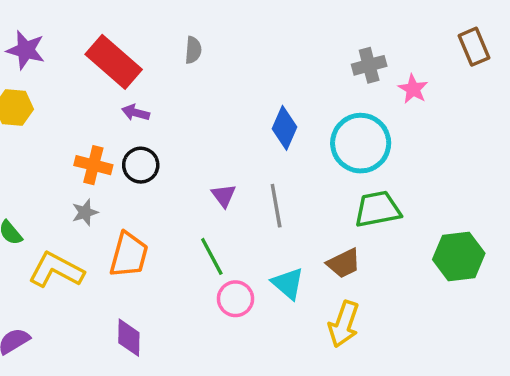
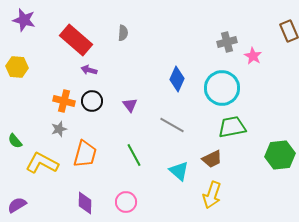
purple star: (26, 50) -> (24, 20), moved
purple triangle: (224, 196) -> (130, 105), moved
gray line: (276, 206) -> (172, 125), turned -50
pink circle: (235, 299) -> (126, 202), moved

